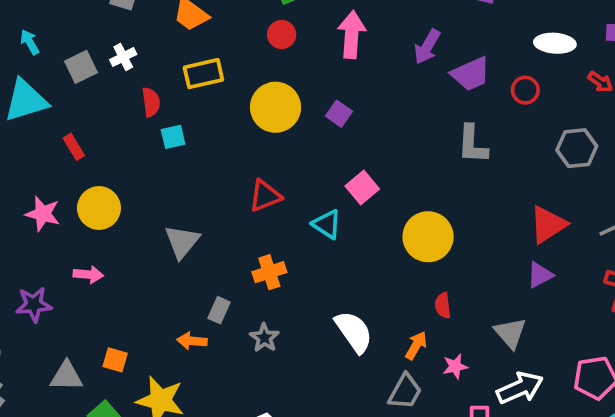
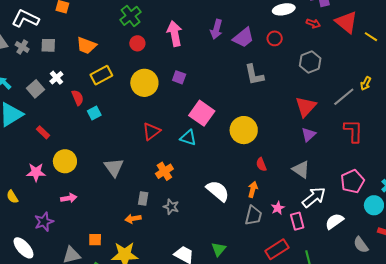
pink square: (362, 187) -> (202, 113), size x1.4
pink star: (455, 366) -> (278, 208), moved

